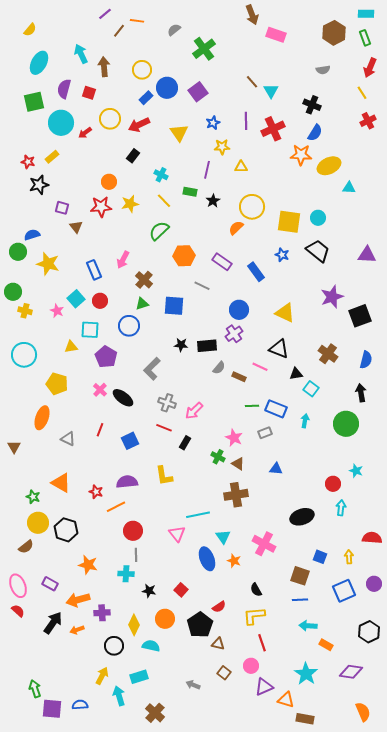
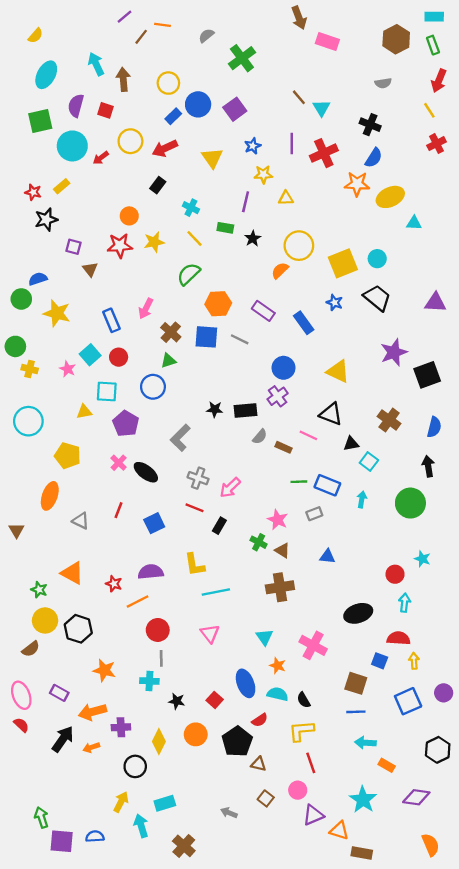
yellow square: (289, 222) -> (343, 263), turned -30
blue square: (174, 306) -> (206, 337), moved
cyan line: (198, 515) -> (216, 592), moved
red semicircle: (372, 538) -> (399, 638), moved
blue ellipse: (207, 559) -> (246, 683), moved
cyan semicircle: (151, 646) -> (278, 694), moved

